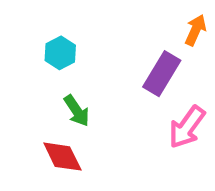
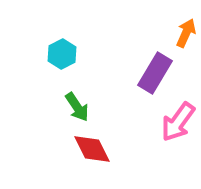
red diamond: (62, 157) -> (92, 149), moved

